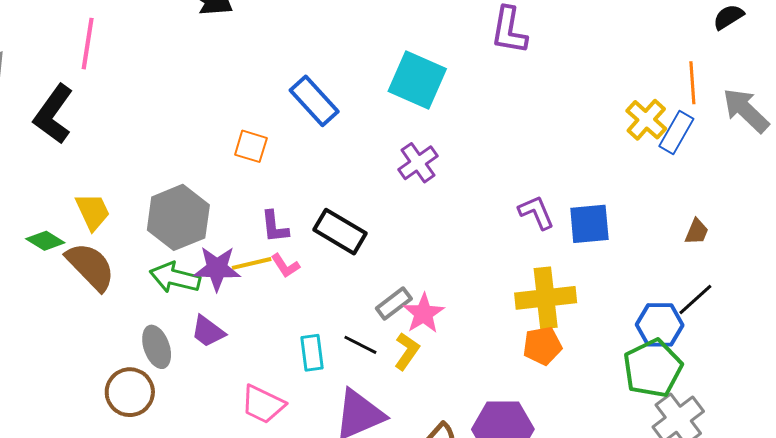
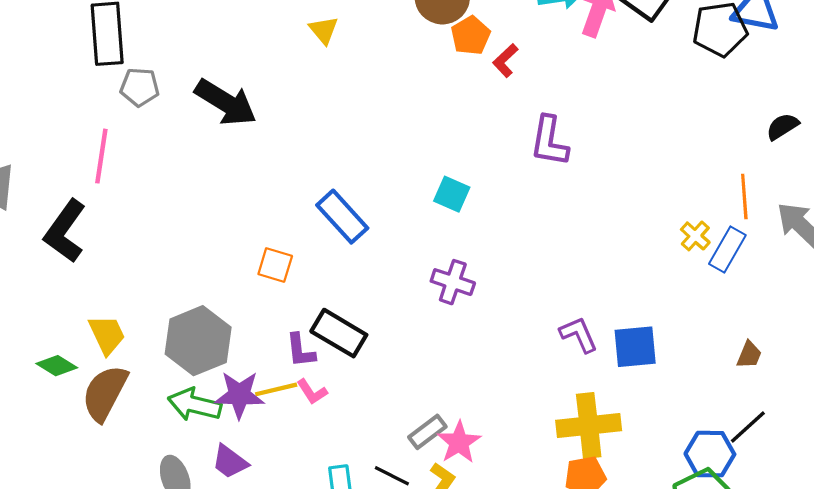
cyan square: (417, 80) -> (452, 194), size x0.6
yellow cross: (646, 120) -> (695, 236), size x0.7
purple cross: (418, 163) -> (453, 282), turned -36
black rectangle: (340, 232) -> (339, 333), moved
brown semicircle: (90, 266) -> (105, 393), turned -108

